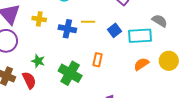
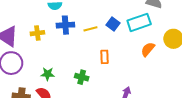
yellow line: (88, 22) -> (90, 29), moved
blue cross: (67, 29) -> (65, 25), moved
green cross: (70, 73) -> (82, 77), size x0.6

